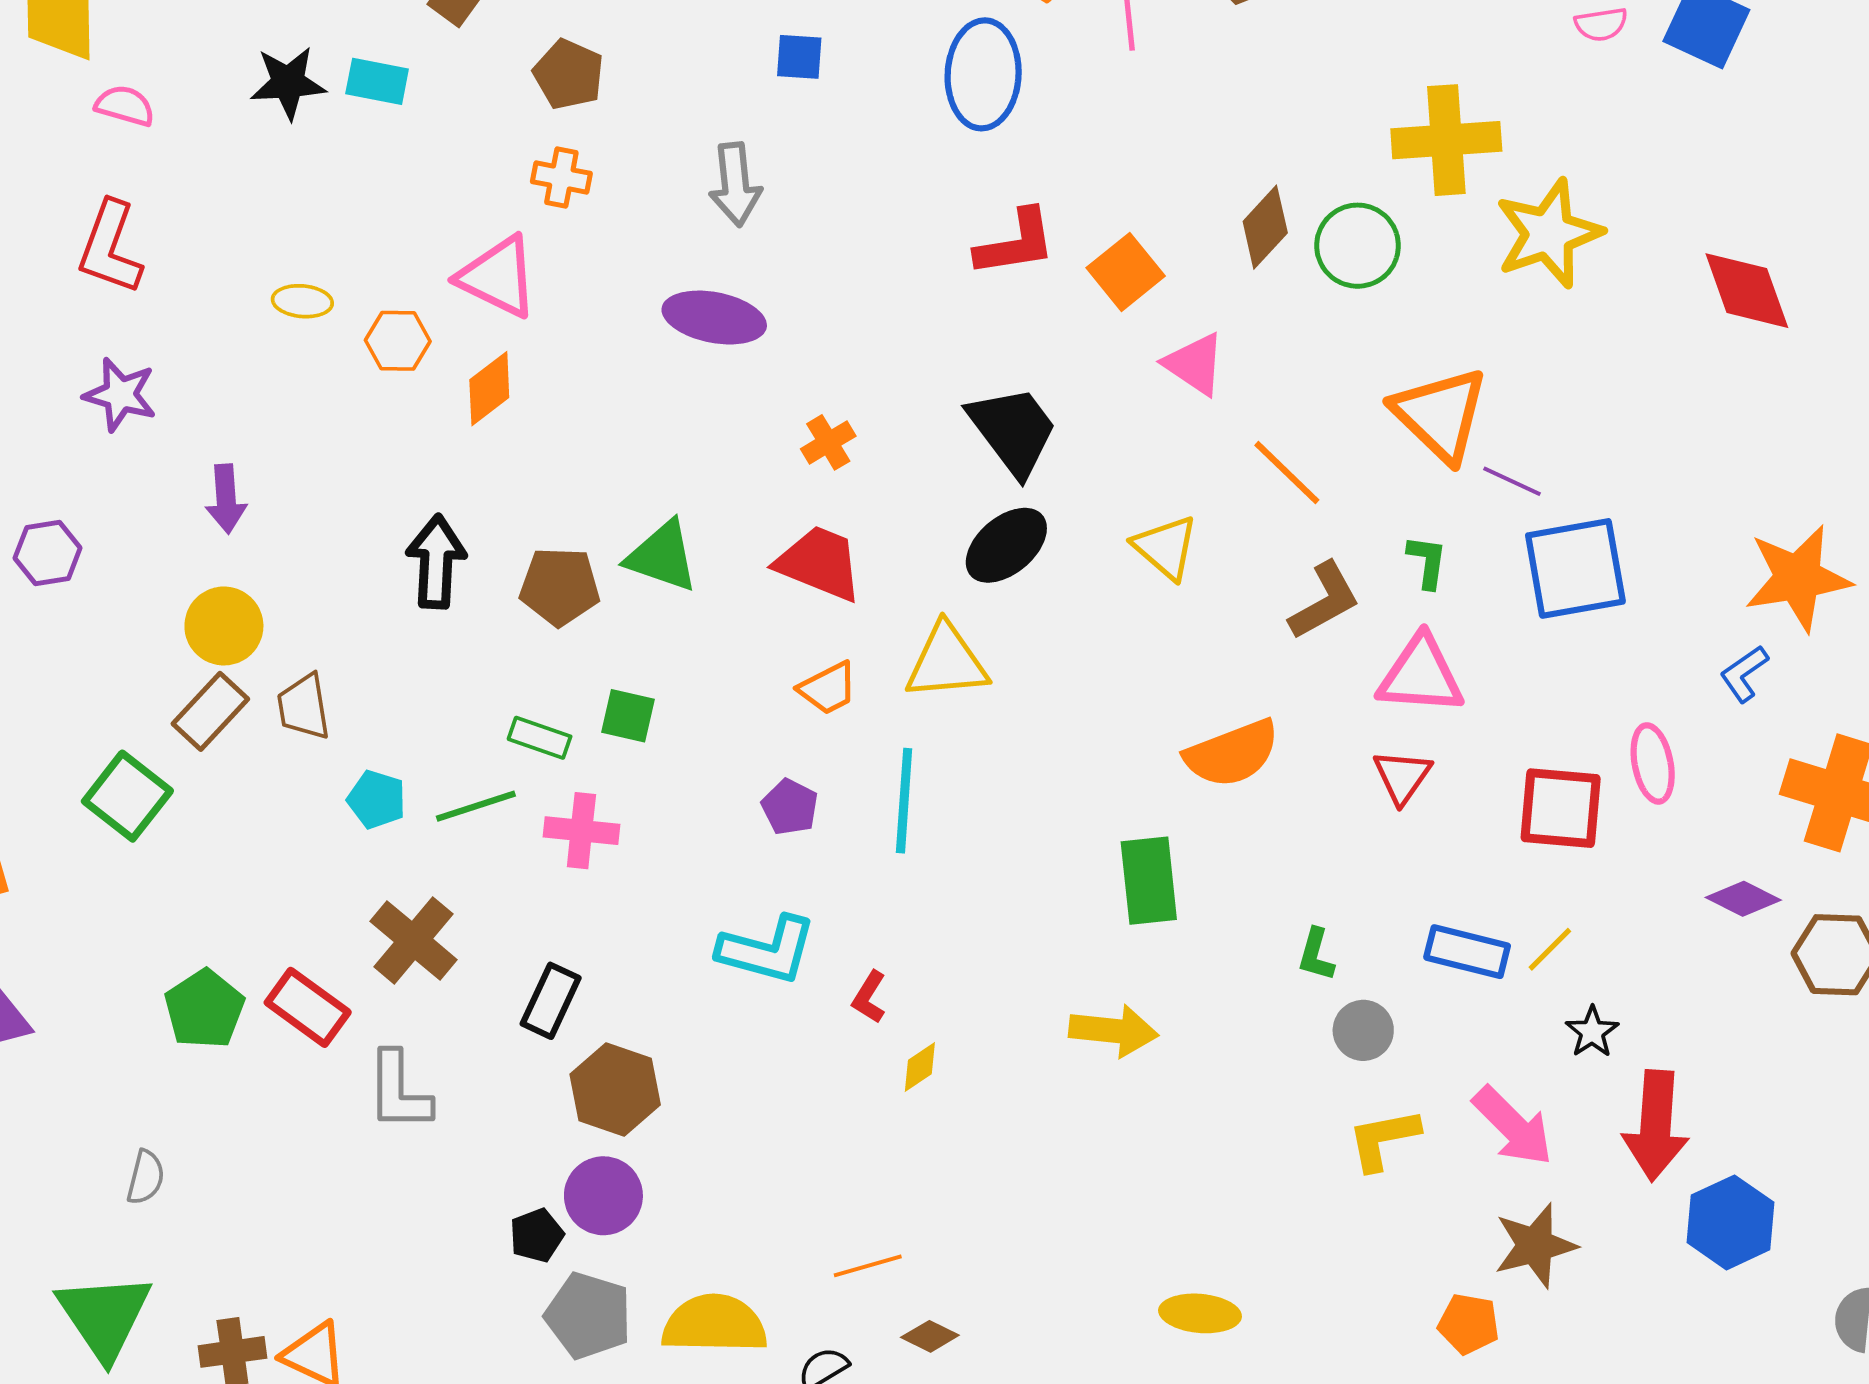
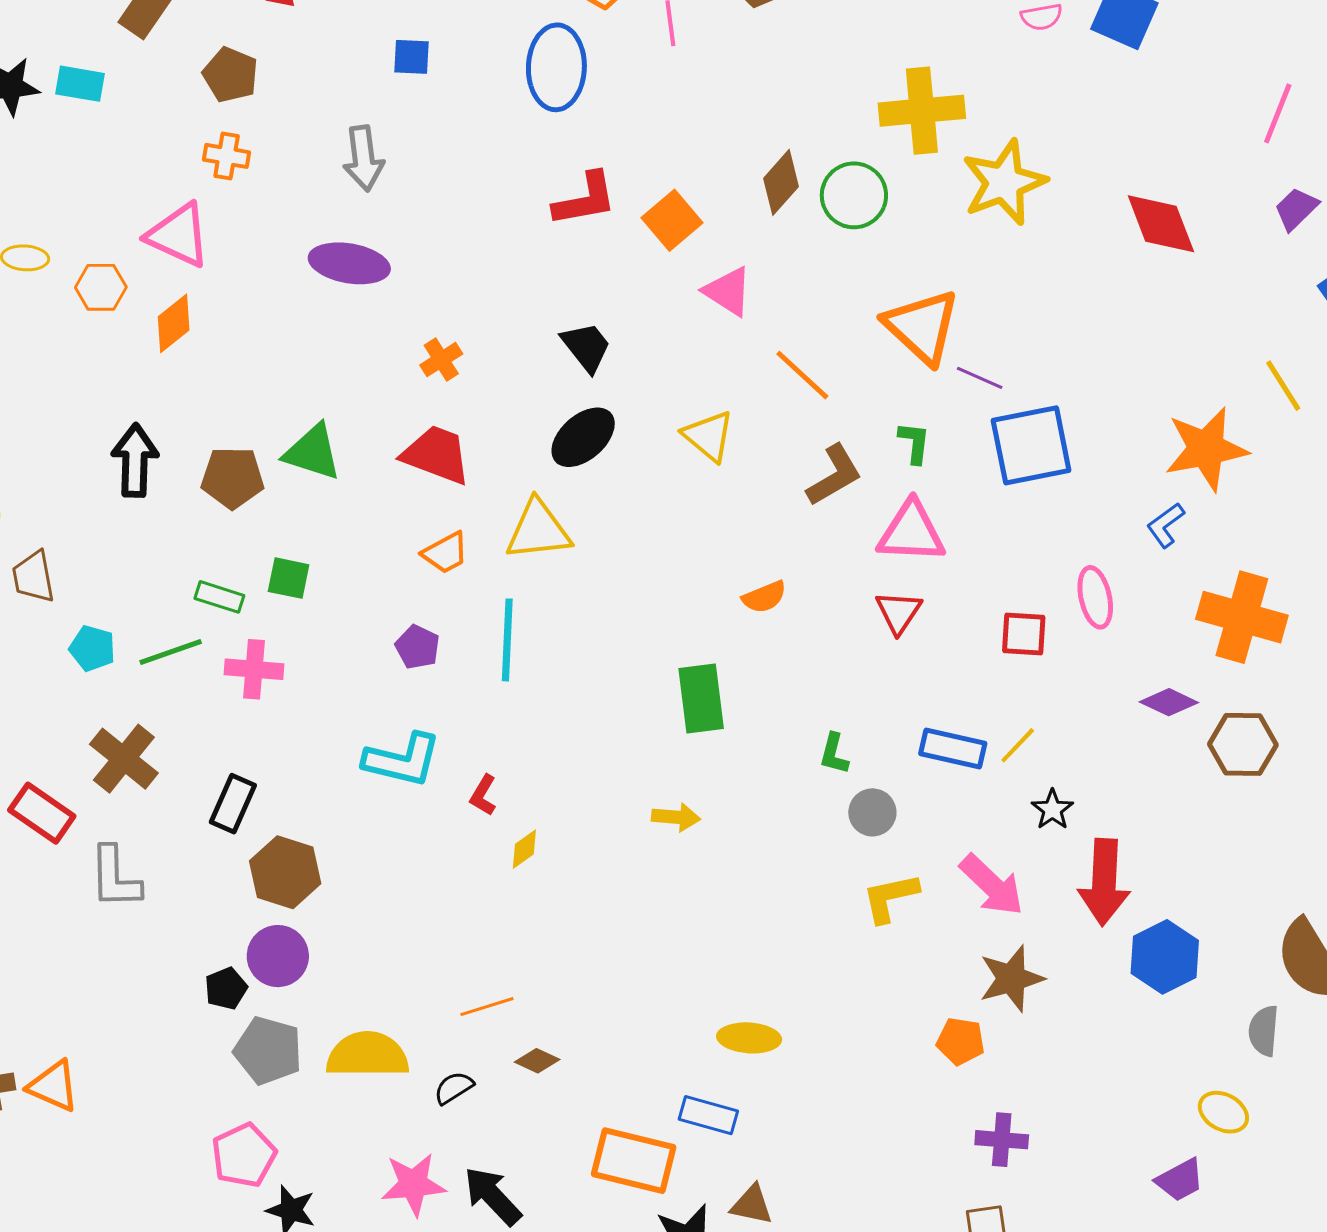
black trapezoid: (1013, 430) -> (586, 347), size x0.7
orange semicircle: (1232, 753) -> (764, 597), size x0.6
red square: (1561, 808) -> (1024, 634), size x0.7
yellow arrow: (1113, 1031) -> (676, 817), size x0.7

